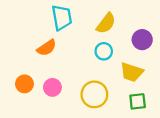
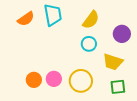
orange semicircle: (47, 48) -> (26, 19), moved
orange circle: (24, 84) -> (34, 80), moved
pink circle: (52, 87) -> (54, 79), moved

